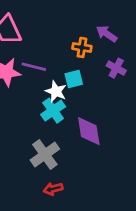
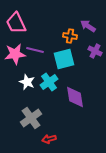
cyan square: (74, 79) -> (64, 59), size x1.5
white star: (56, 91) -> (27, 82), moved
gray cross: (45, 154) -> (31, 118), moved

